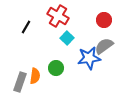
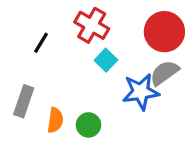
red circle: (104, 20) -> (164, 32), size x1.6
green circle: (56, 68) -> (89, 125), moved
gray rectangle: (20, 82) -> (24, 101), moved

